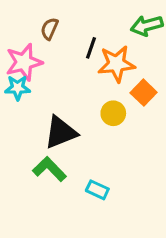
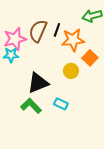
brown semicircle: (49, 29) -> (38, 31), moved, size x1.6
cyan rectangle: (97, 190) -> (61, 104), moved

